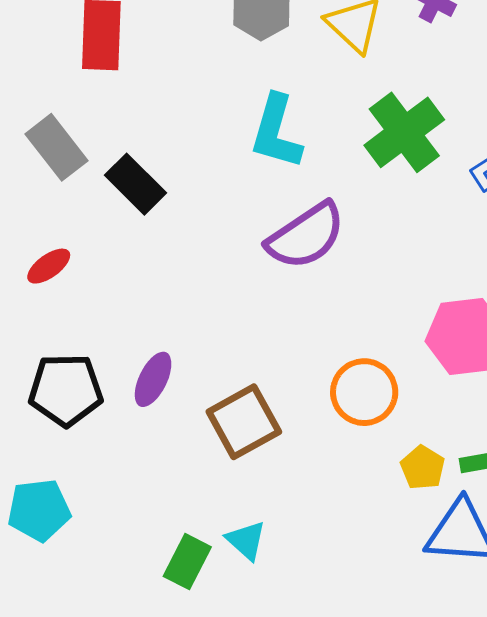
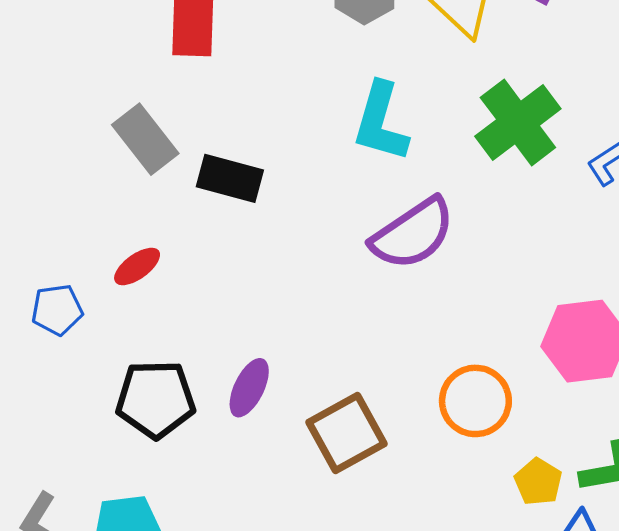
black rectangle: (135, 184) -> (230, 178), turned -30

